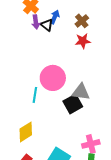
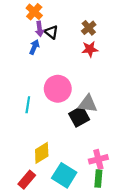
blue arrow: (55, 17) -> (34, 47), moved
cyan line: (35, 95) -> (28, 105), moved
yellow diamond: (26, 132) -> (42, 153), moved

